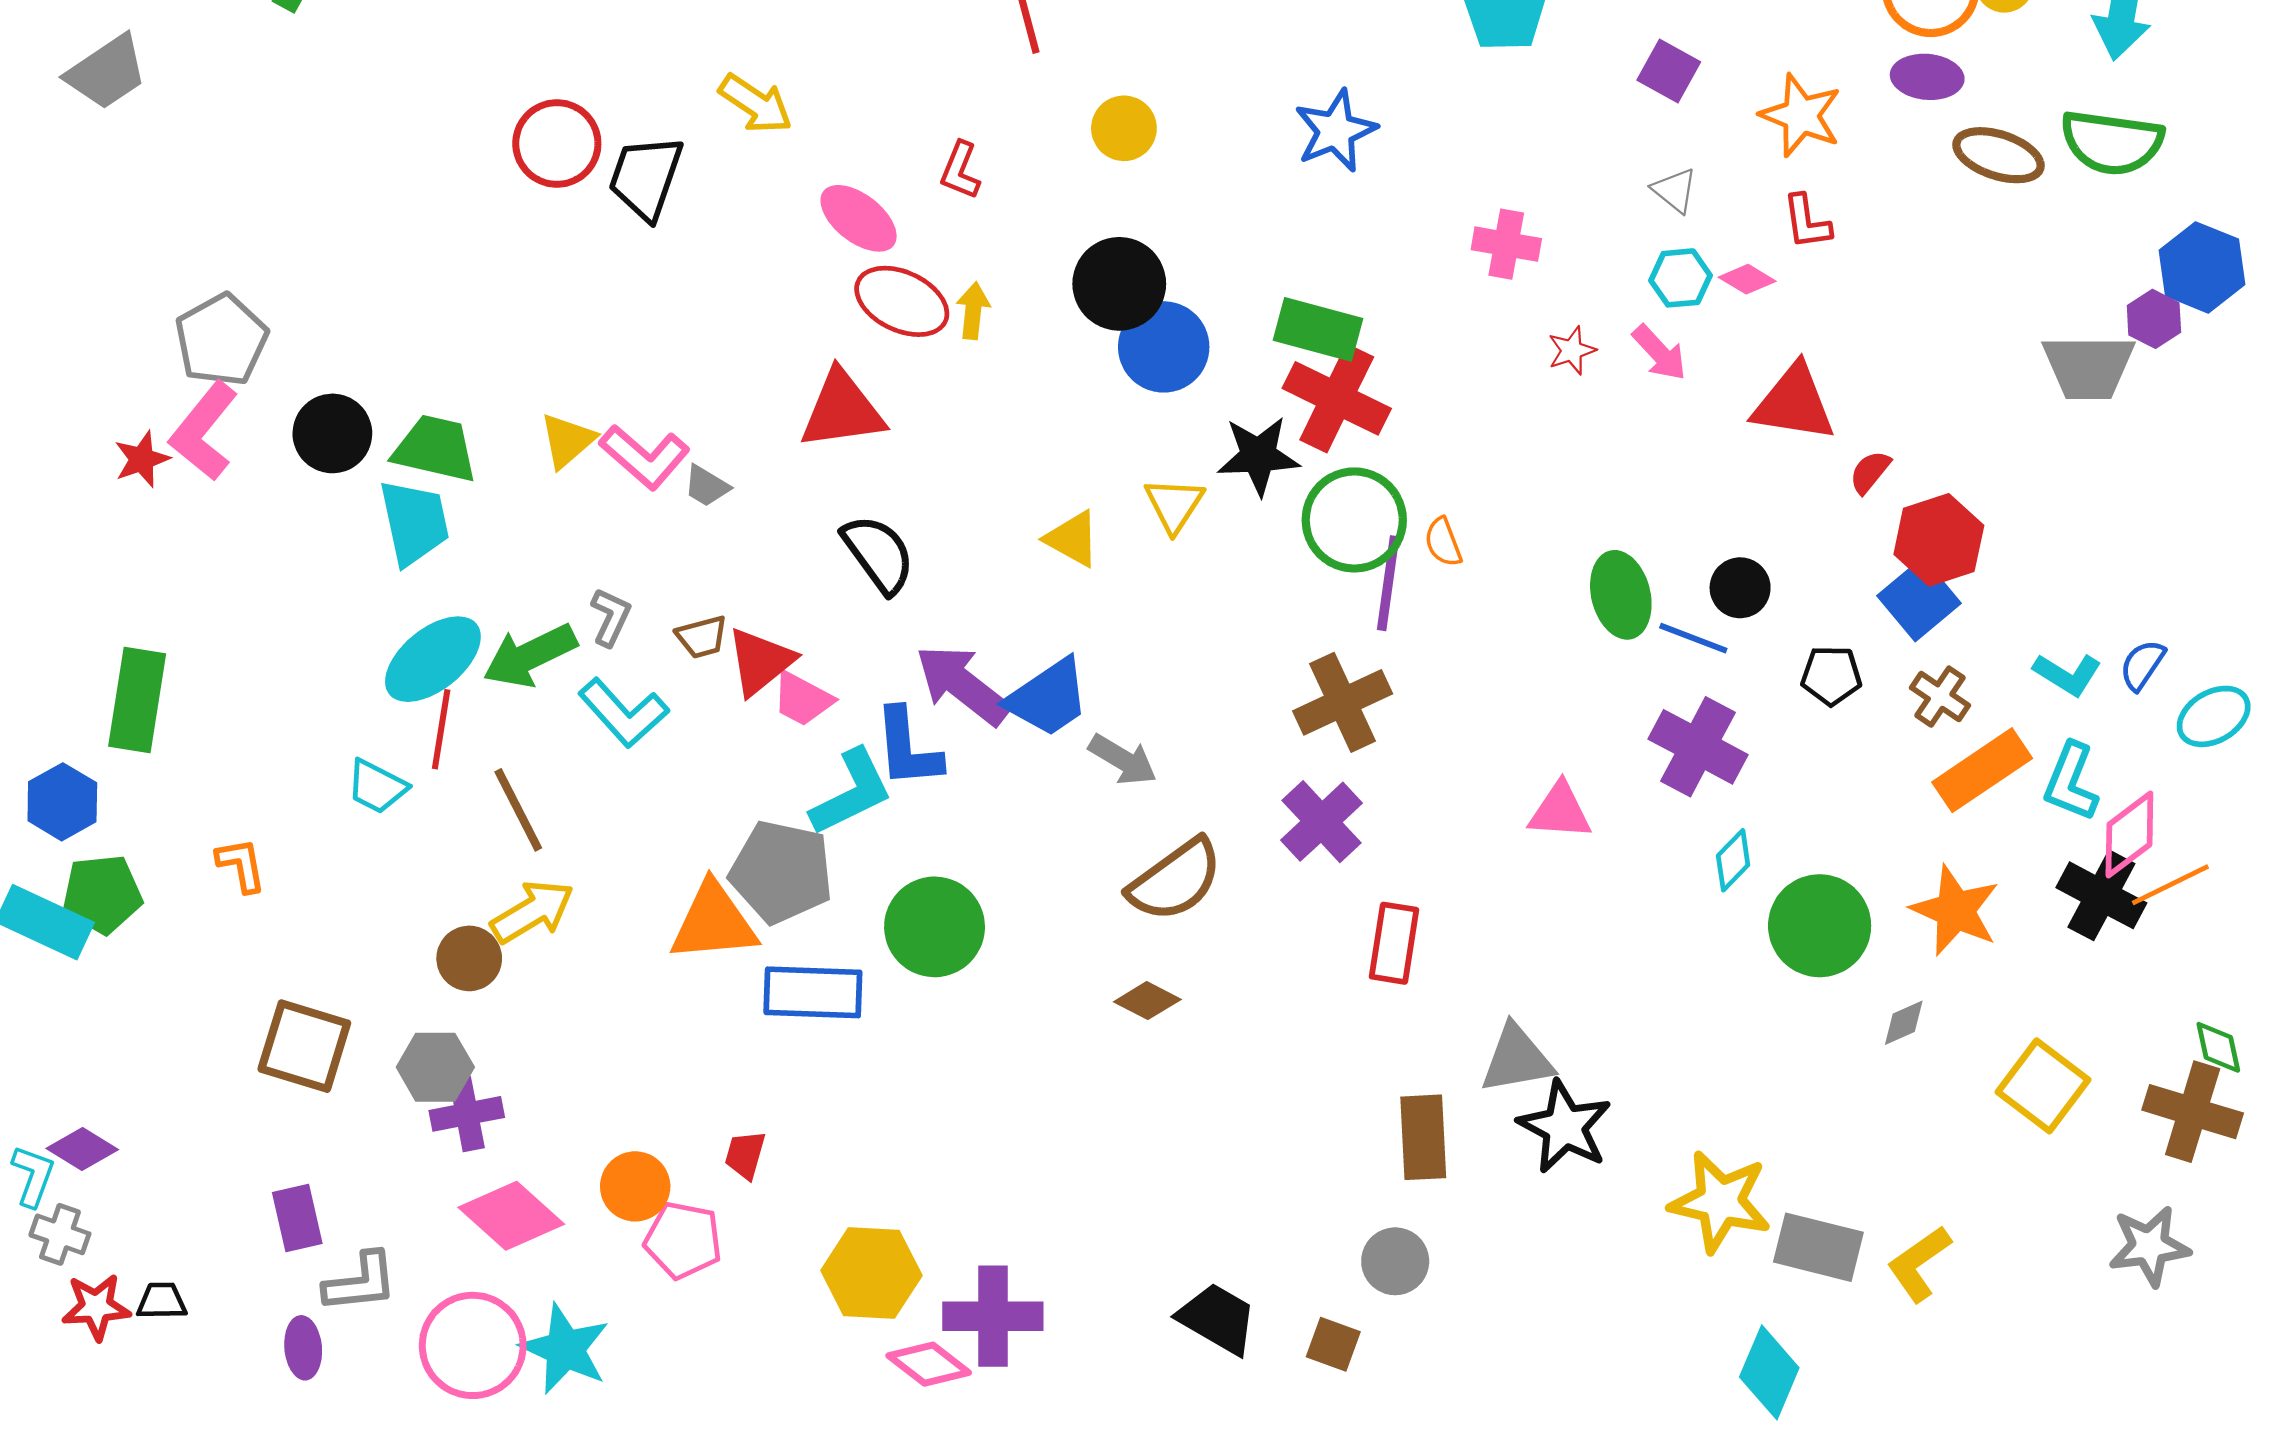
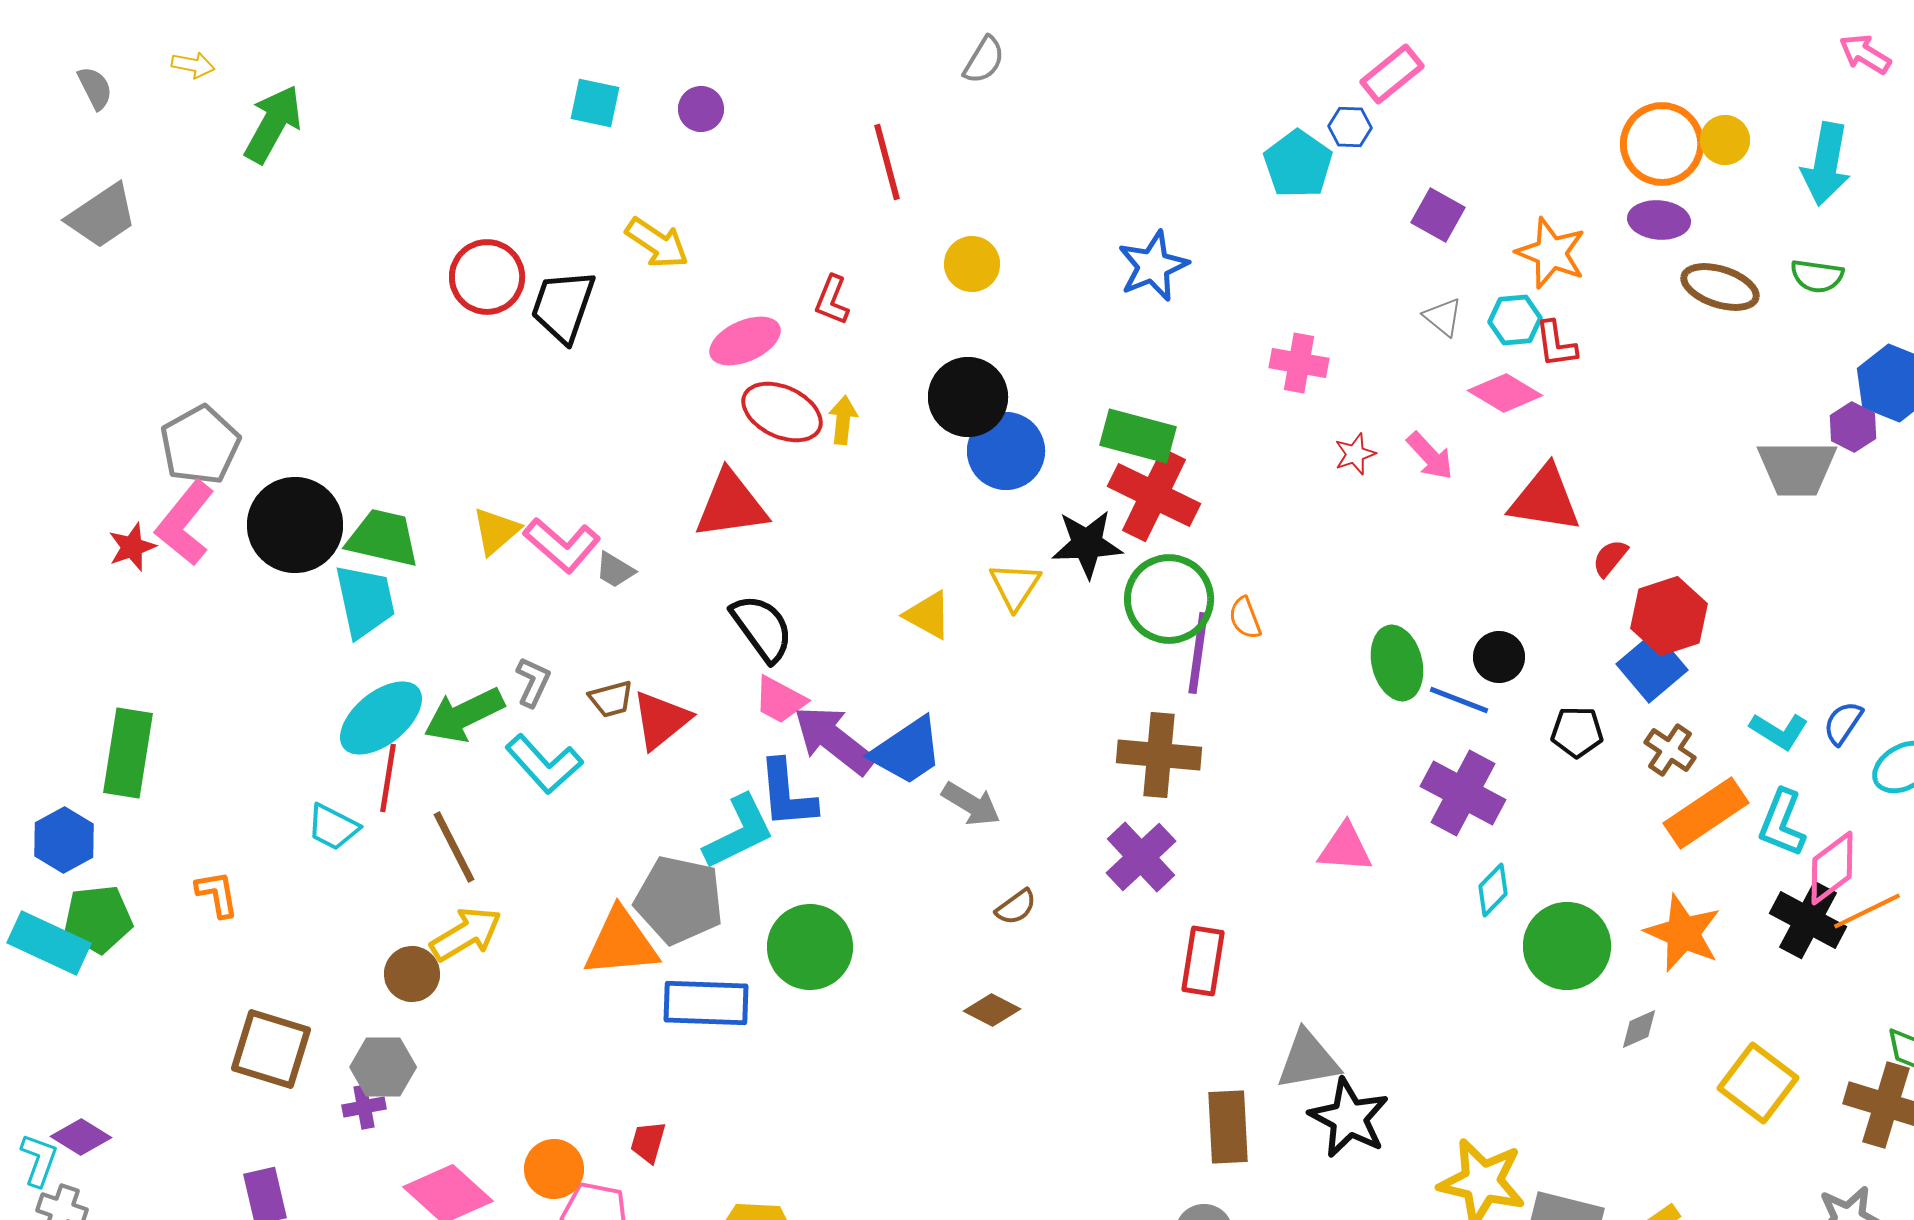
green semicircle: (2112, 142) -> (1817, 276), size x0.6
pink ellipse: (859, 218) -> (745, 341), turned -62
cyan hexagon: (1680, 278) -> (1515, 320), moved
pink diamond: (1747, 279) -> (1505, 393), size x1.5
black circle: (332, 433) -> (295, 525), size x1.4
pink trapezoid: (802, 699) -> (780, 700), moved
brown cross: (1343, 702) -> (1159, 755), turned 30
brown semicircle: (1175, 880) -> (1016, 907), size x0.5
purple cross: (467, 1114) -> (364, 1107), moved, size x0.7

